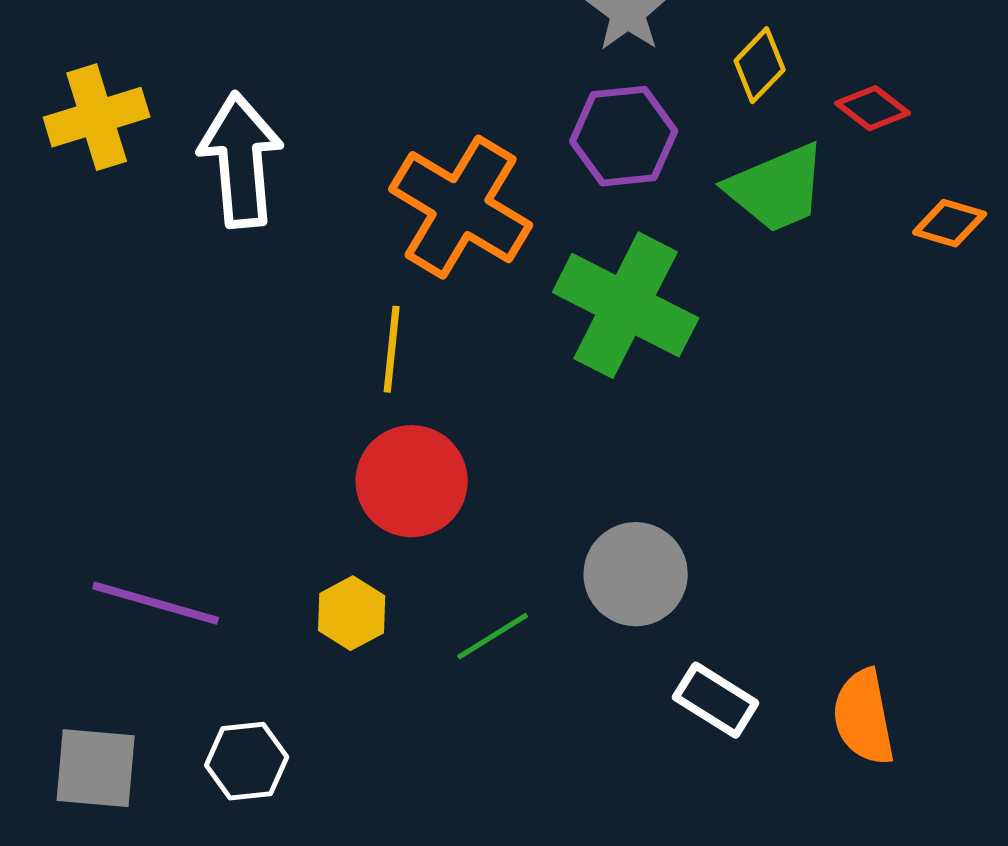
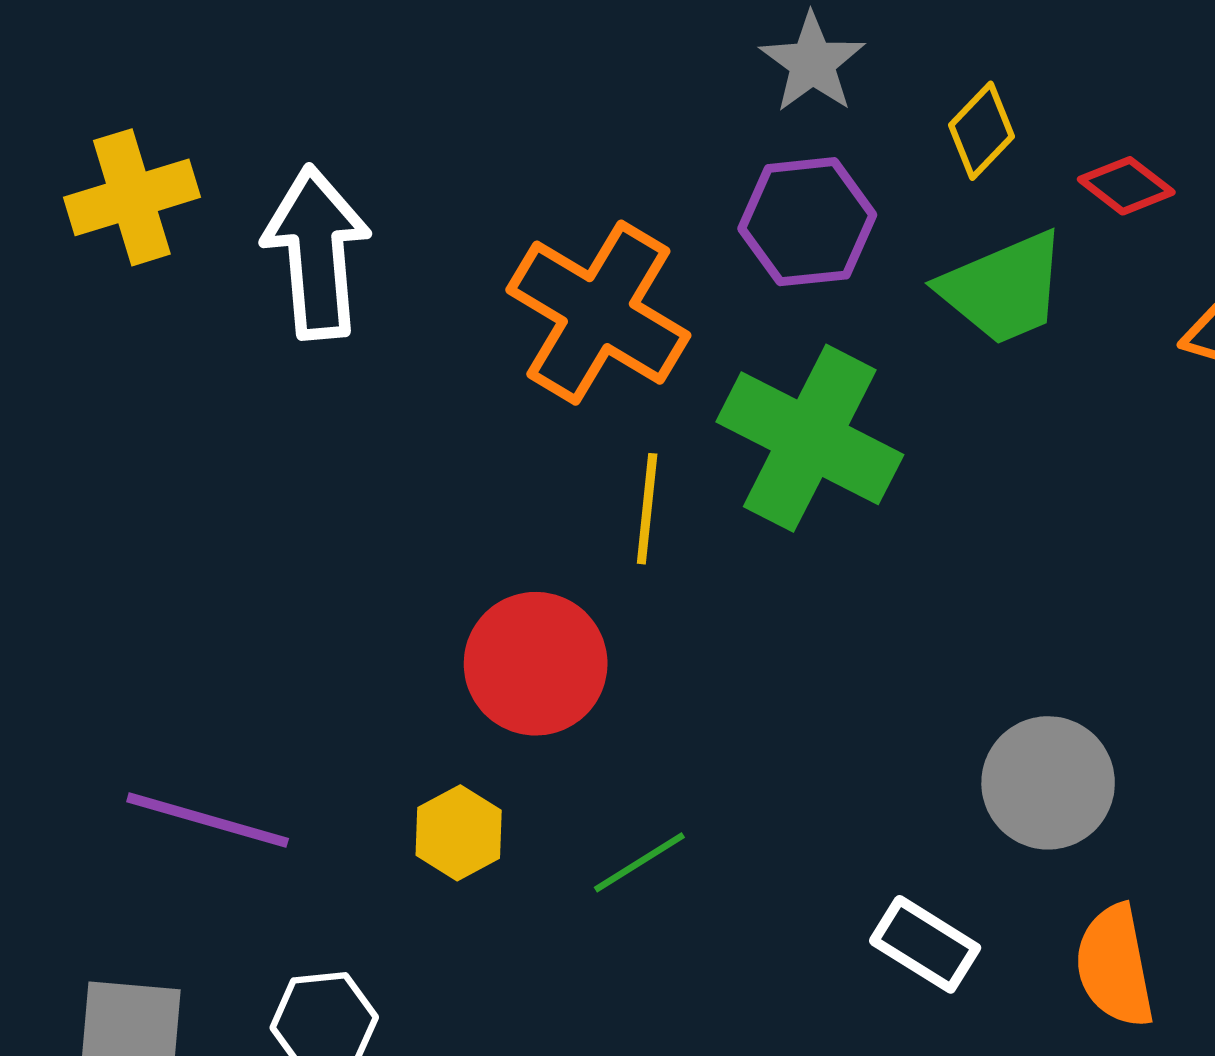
yellow line: (392, 349) -> (647, 509), moved
gray circle: (636, 574) -> (1048, 783), moved

